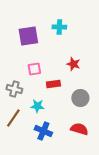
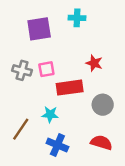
red rectangle: (53, 84) -> (70, 88), size x1.5
gray cross: (14, 89) -> (22, 70), moved

